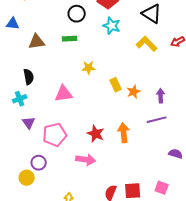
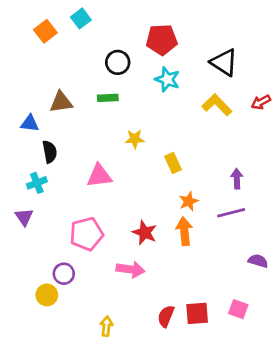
blue triangle: (13, 24) -> (30, 123), moved
orange star: (134, 92) -> (189, 201), moved
purple triangle: (29, 123) -> (24, 217), moved

